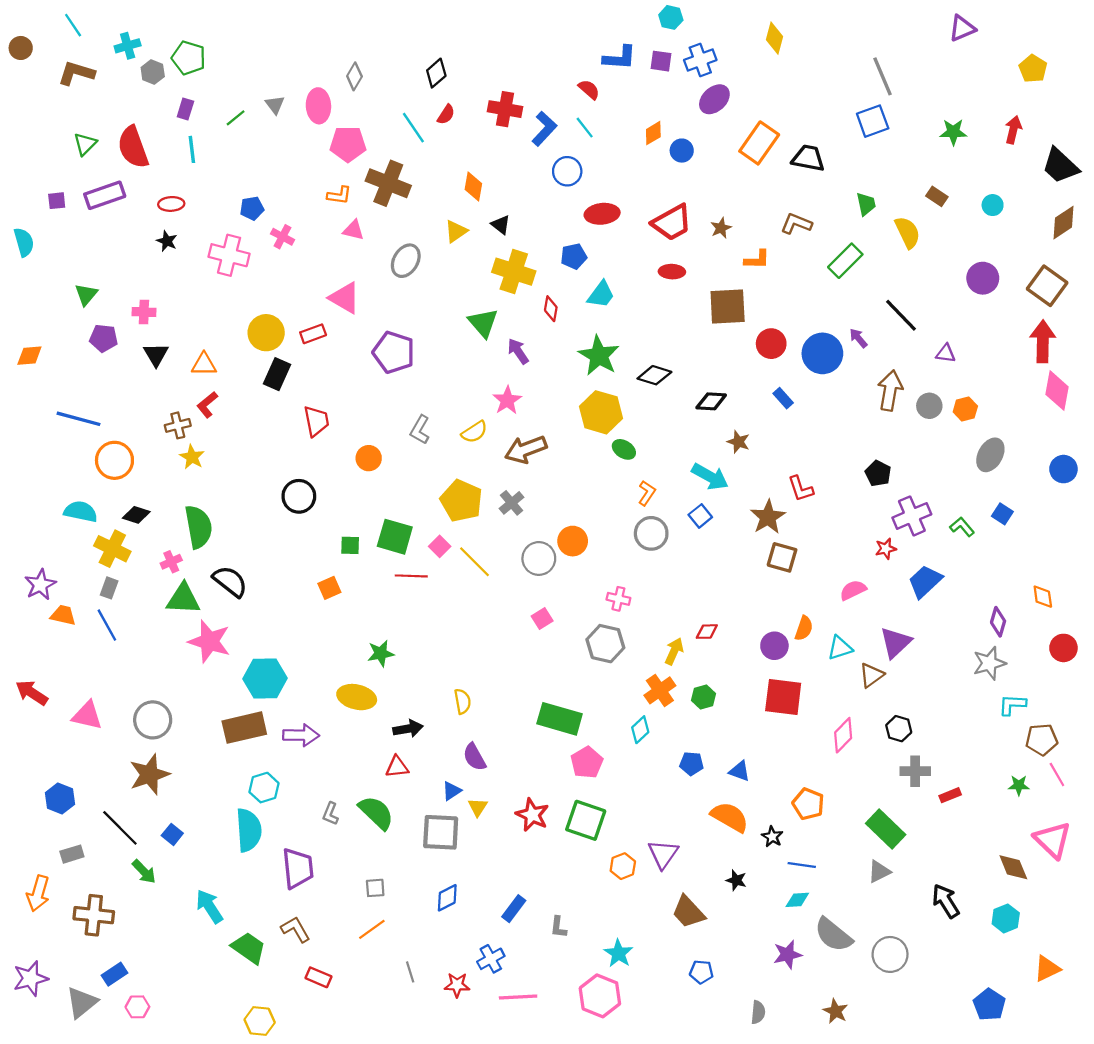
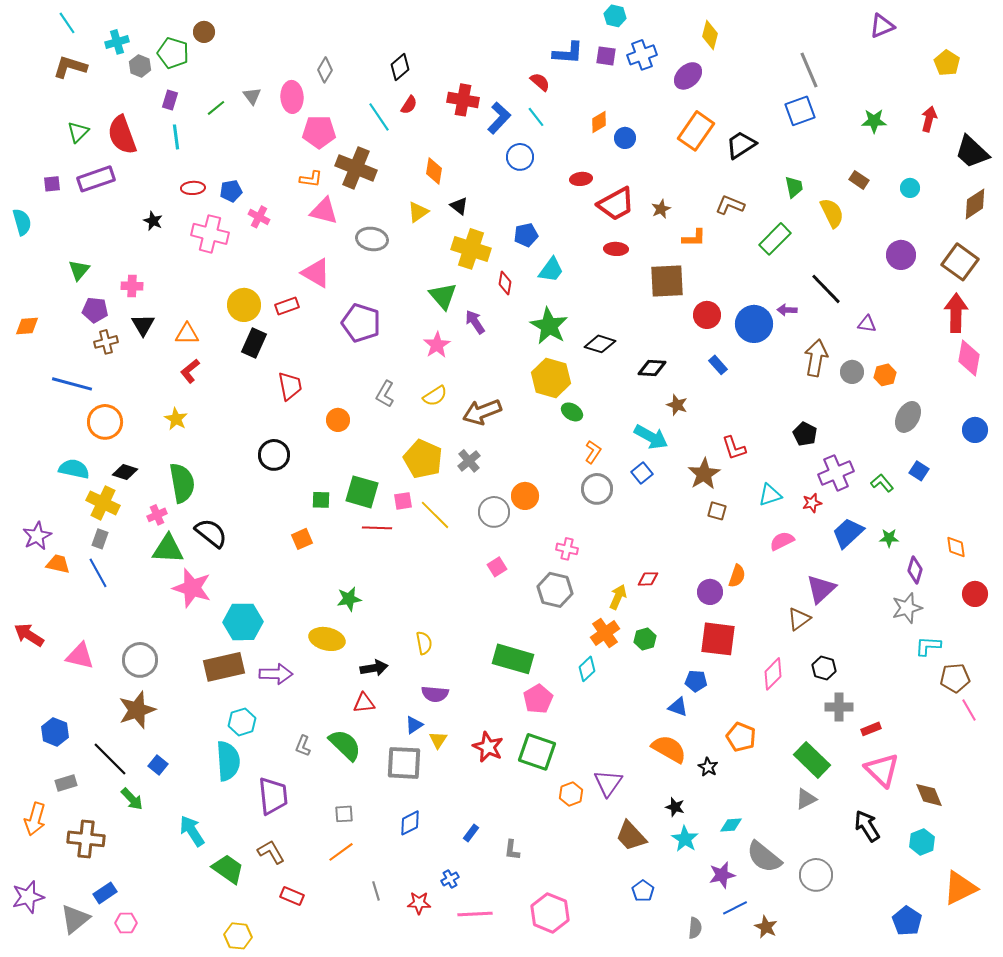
brown circle: (21, 48) -> (204, 32), moved
purple ellipse: (714, 99) -> (688, 76), moved
black trapezoid: (808, 158) -> (741, 145), turned -44
red ellipse: (171, 204) -> (193, 188), moved
red ellipse: (602, 214) -> (581, 179), moved, size x0.7
pink triangle: (353, 230) -> (324, 211), size x1.4
gray ellipse: (406, 261) -> (372, 239), turned 68
purple arrow: (858, 338) -> (787, 310), turned -48
pink star: (507, 400) -> (437, 345), moved
brown cross: (178, 425) -> (106, 342), moved
pink square: (440, 546) -> (403, 501), turned 36
brown square: (782, 557) -> (717, 511), size x0.7
cyan triangle: (840, 648) -> (770, 495), moved
purple semicircle: (474, 757) -> (435, 694), turned -56
blue pentagon: (692, 764) -> (696, 681), moved
green star: (1019, 785) -> (889, 538), moved
pink triangle: (1053, 840) -> (882, 770), moved
blue line: (802, 865) -> (735, 908), moved, turned -35
blue rectangle: (514, 909) -> (471, 833), size x0.7
cyan star: (618, 953) -> (685, 839), moved
blue cross: (491, 959) -> (450, 879), size x0.7
orange triangle: (1047, 969) -> (960, 888), size x1.4
blue pentagon: (701, 972) -> (643, 891), turned 30

